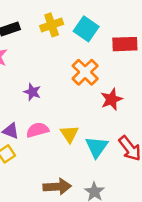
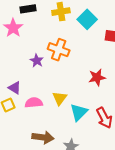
orange cross: (85, 72) -> (59, 50), moved, turned -35
pink semicircle: (37, 130) -> (34, 103), moved

